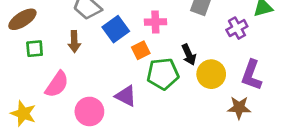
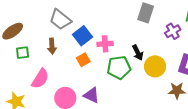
pink cross: (155, 22) -> (105, 44), moved
orange square: (141, 50) -> (83, 60), moved
purple triangle: (126, 96) -> (91, 95), moved

